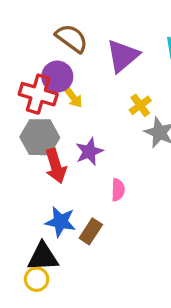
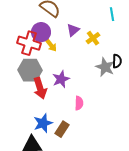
purple triangle: (123, 56) -> (73, 30), moved, size x0.6
yellow cross: (140, 105) -> (93, 38), moved
blue star: (60, 222) -> (43, 123), turned -30

